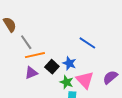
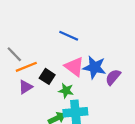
blue line: (87, 43) -> (69, 36), moved
blue star: (69, 63) -> (94, 67), moved, size x1.5
pink triangle: (85, 80) -> (74, 67), moved

